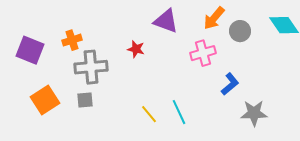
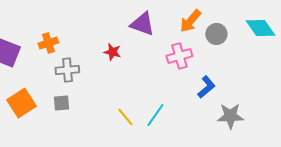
gray cross: (91, 67) -> (67, 70), size x0.7
cyan line: (179, 112) -> (155, 115), turned 60

